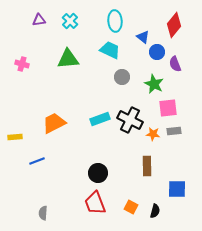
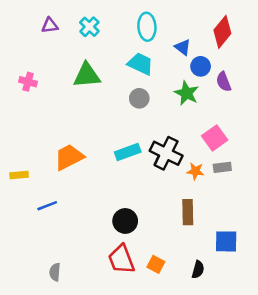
gray circle: (122, 77) -> (139, 98), moved
green star: (154, 84) -> (187, 93), moved
pink square: (168, 108) -> (215, 138), turned -30
orange square: (131, 207) -> (156, 264), moved

